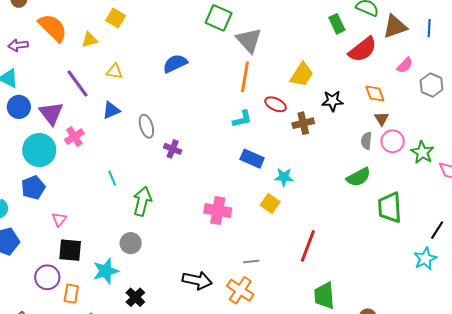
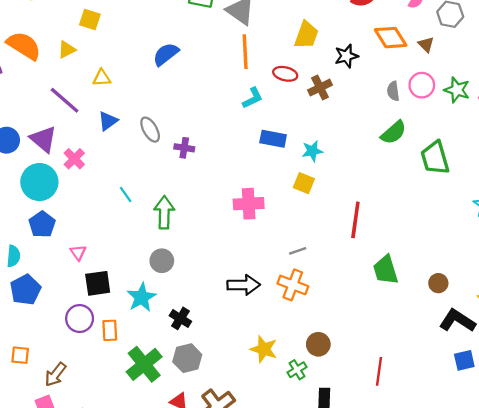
orange diamond: (375, 94) -> (391, 38), size x1.4
brown triangle: (382, 119) -> (426, 44), moved

